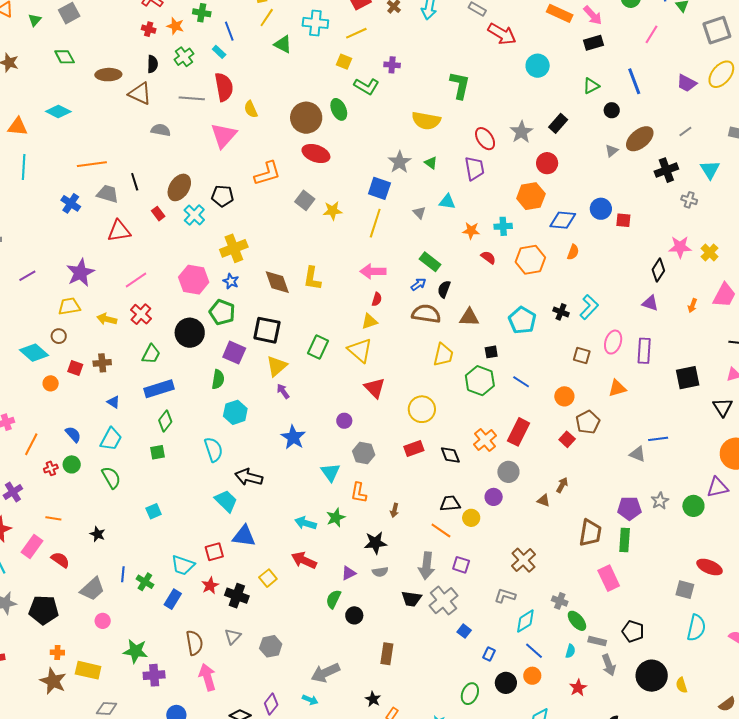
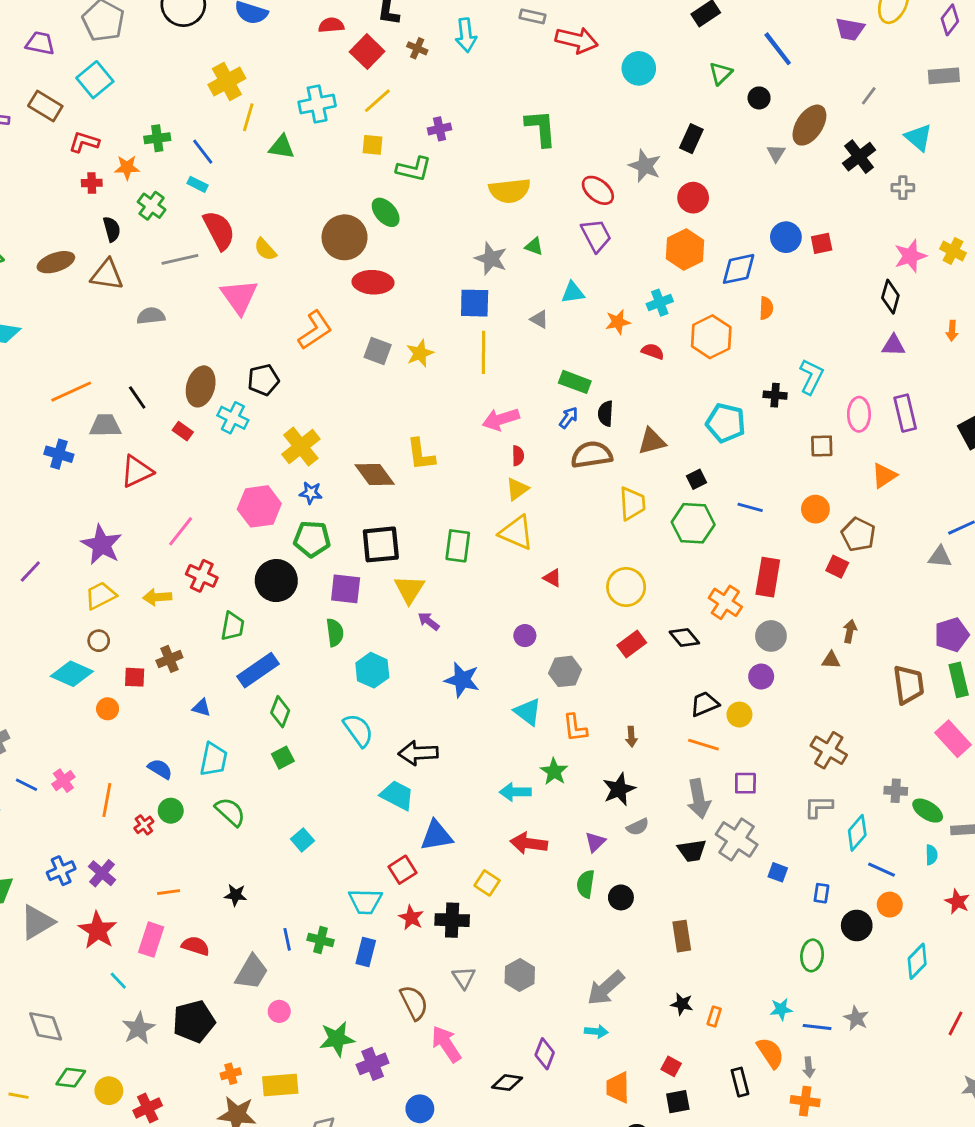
red triangle: (375, 388) -> (552, 578), size x0.6

